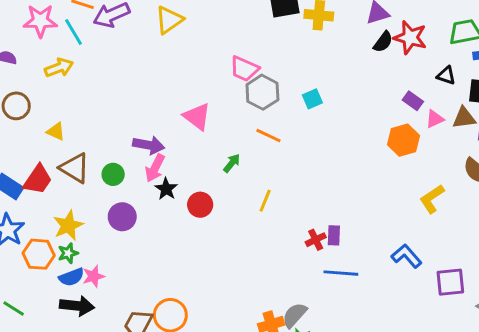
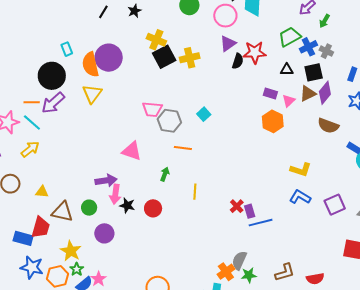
yellow L-shape: (432, 199) -> (301, 170), moved, turned -110
purple rectangle: (334, 235) -> (250, 211), moved

